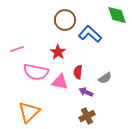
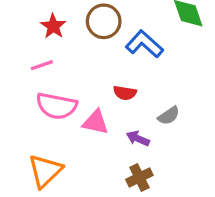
pink line: (17, 49) -> (42, 65), moved
red star: (58, 52) -> (53, 26), moved
red semicircle: (78, 72) -> (125, 93), moved, turned -88

